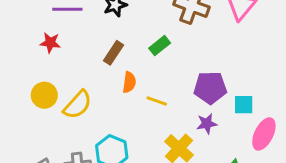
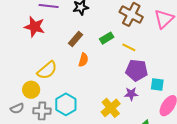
red star: (50, 43) -> (34, 27), size x1.5
yellow circle: (44, 95) -> (31, 90), moved
yellow line: (157, 101) -> (129, 47), moved

